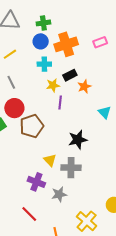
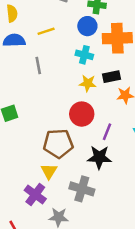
purple line: (60, 103) -> (107, 132), moved
red circle: (14, 108) -> (82, 114), moved
brown pentagon: (32, 126) -> (58, 143), moved
yellow triangle: (50, 160) -> (49, 171), moved

